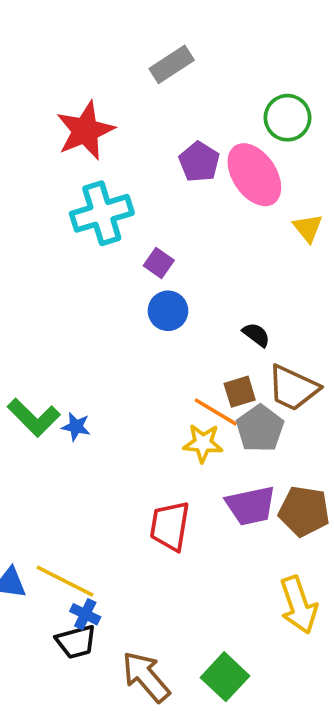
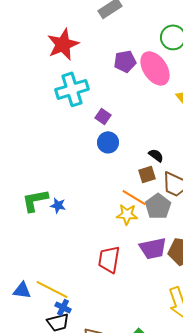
purple pentagon: (199, 162) -> (125, 61), turned 30
brown square: (240, 392) -> (147, 174), moved
green L-shape: (34, 417) -> (35, 200), turned 124

